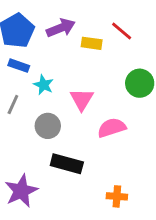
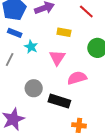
yellow rectangle: (92, 43) -> (64, 32), moved
gray circle: (48, 126) -> (34, 88), moved
black rectangle: (67, 164) -> (59, 101), moved

